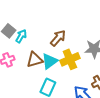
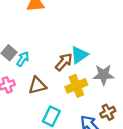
cyan triangle: (50, 61) -> (79, 55), moved

